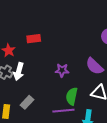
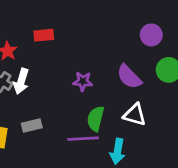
gray rectangle: (27, 102) -> (32, 125), turned 32

